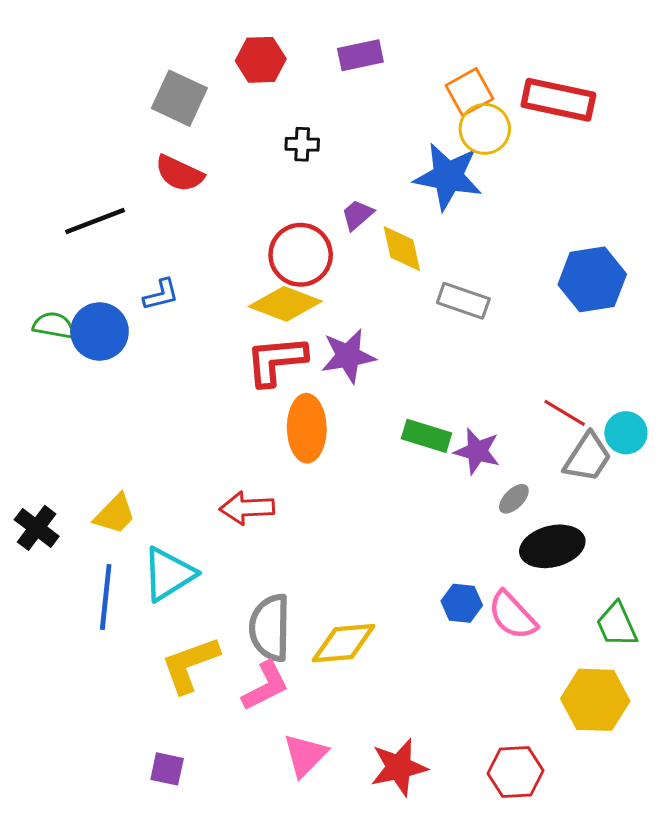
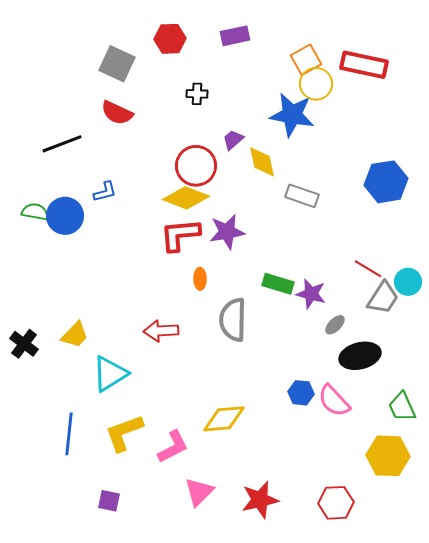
orange ellipse: (307, 428) -> (200, 279), size x0.5
blue line: (106, 597) -> (69, 434), moved
gray semicircle: (270, 628) -> (233, 320), moved

